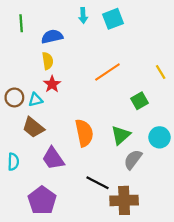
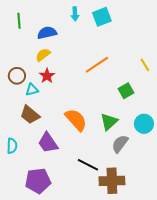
yellow semicircle: (48, 61) -> (43, 55), turned -119
brown circle: (14, 97) -> (17, 76), moved
orange semicircle: (84, 133) -> (76, 120), turned -30
purple pentagon: (42, 200) -> (38, 181), turned 30

